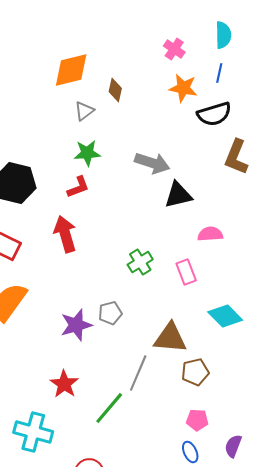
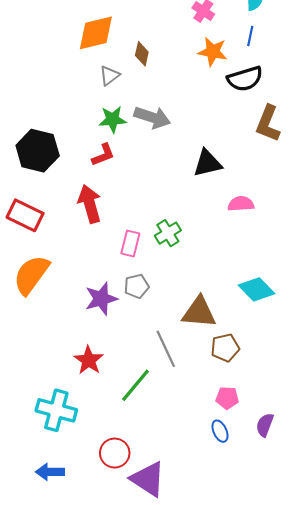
gray arrow: (152, 163) -> (152, 117), moved
pink rectangle: (186, 272) -> (130, 243), moved, turned 35
gray line: (138, 373) -> (166, 349), turned -48

